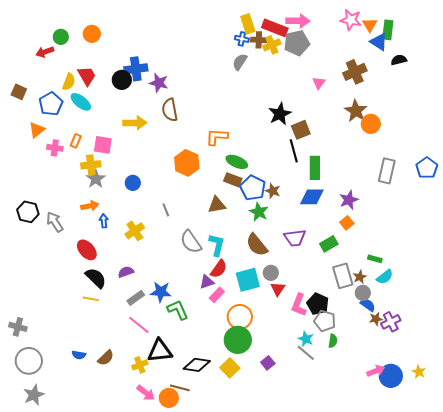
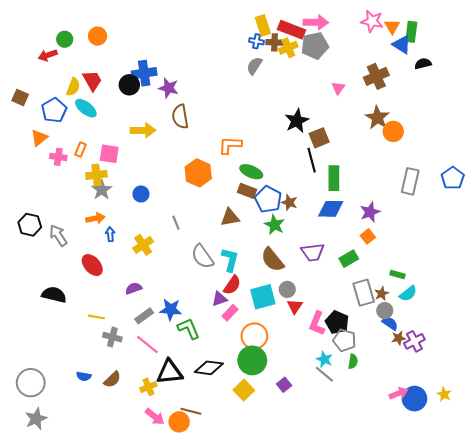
black semicircle: (96, 278) -> (54, 295), moved, turned -30
gray cross: (18, 327) -> (112, 337), moved
black diamond: (197, 365) -> (209, 368), moved

